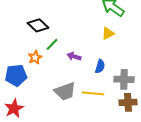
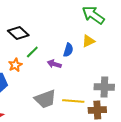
blue semicircle: (100, 66) -> (68, 50), moved
brown cross: (128, 102) -> (97, 110), moved

